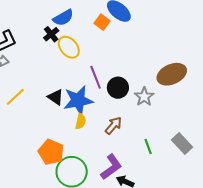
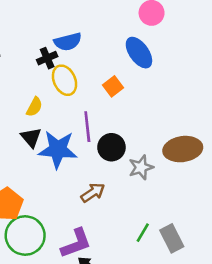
orange square: (102, 22) -> (113, 86), moved
yellow semicircle: (81, 121) -> (34, 107), moved
green line: (148, 147) -> (143, 233), moved, turned 35

